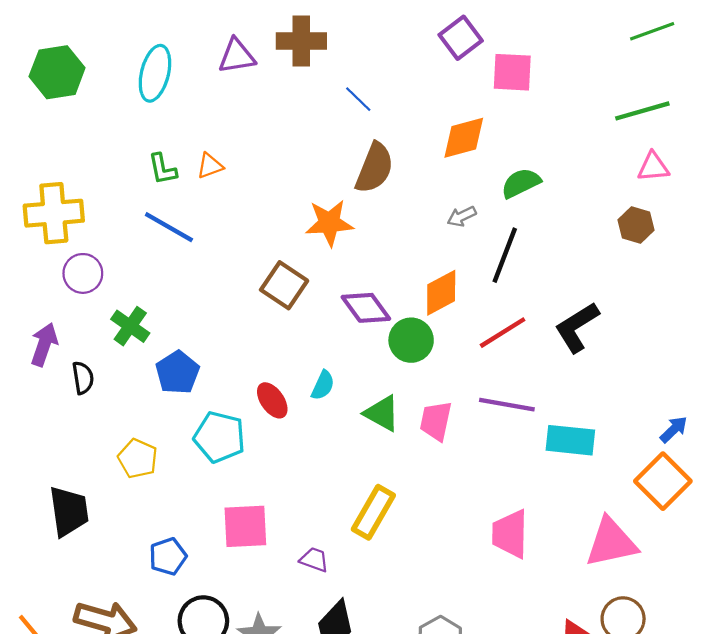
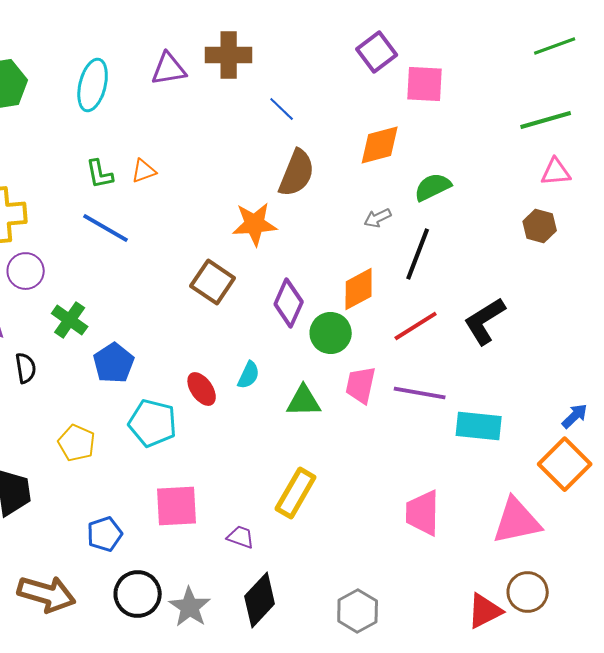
purple diamond: (366, 308) -> (289, 303), turned 60
green triangle: (382, 413) -> (304, 401), turned -30
pink trapezoid: (436, 421) -> (361, 385), moved

